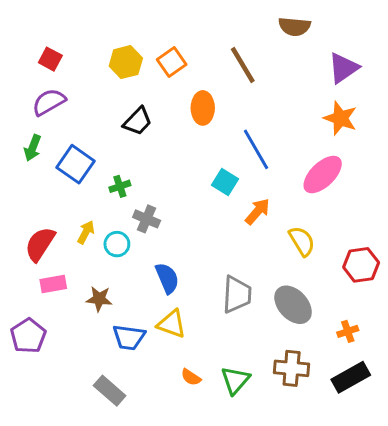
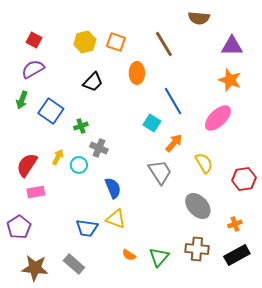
orange square: (172, 62) -> (116, 42), turned -36
purple triangle: (343, 68) -> (232, 46), turned 35
gray trapezoid: (237, 294) -> (160, 172), moved, turned -36
brown star: (99, 299) -> (35, 268), moved, size x1.5

